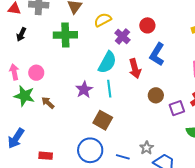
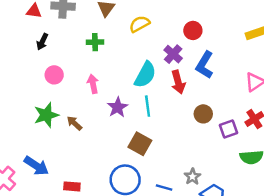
green cross: (65, 35) -> (95, 42), size x0.6
purple cross: (122, 36) -> (173, 54), moved
pink arrow: (14, 72) -> (93, 84), moved
pink circle: (36, 73) -> (54, 75), moved
green star: (24, 96) -> (46, 115), turned -30
blue arrow: (16, 138) -> (36, 166), turned -90

